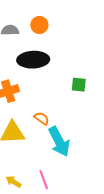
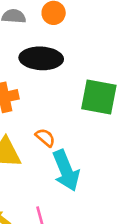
green square: (79, 85) -> (99, 97), size x1.8

